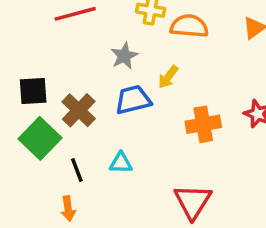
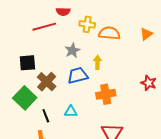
yellow arrow: (168, 77) -> (97, 62), turned 144
black square: (33, 91) -> (27, 63), moved
orange cross: (203, 124) -> (106, 94), moved

